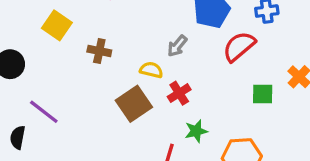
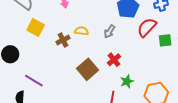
brown cross: (99, 51) -> (63, 40), turned -32
yellow semicircle: (151, 70) -> (81, 31), moved
green square: (263, 94) -> (165, 40), moved

